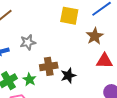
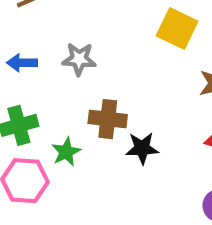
green star: (29, 79) -> (66, 152), moved

